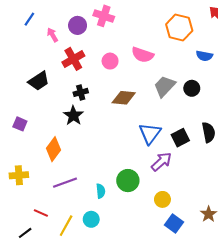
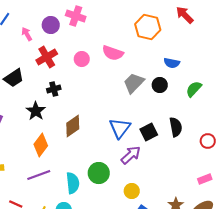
blue semicircle: (204, 56) -> (172, 63), moved
brown diamond: (124, 98) -> (73, 126), moved, turned -40
black star: (73, 116) -> (36, 111), moved
orange diamond: (53, 149) -> (41, 145), moved
cyan semicircle: (101, 191) -> (73, 183), size x1.5

